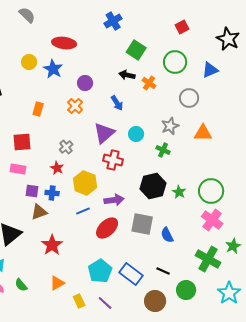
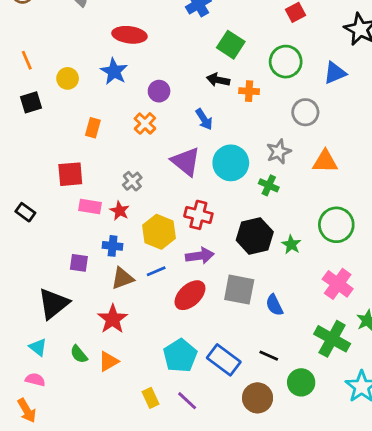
yellow circle: (29, 62) -> (68, 78), moved
orange cross: (149, 83) -> (249, 91), turned -32
purple triangle: (104, 133) -> (186, 161), turned -40
cyan circle: (136, 134) -> (231, 163), size x1.6
red cross: (113, 160) -> (198, 215), moved
pink rectangle: (18, 169) -> (90, 207), moved
purple square: (32, 191) -> (79, 263), moved
green circle: (211, 191) -> (336, 225), moved
brown triangle: (39, 212) -> (122, 278), moved
orange triangle: (57, 283) -> (108, 361), moved
green semicircle: (21, 285) -> (79, 354), moved

